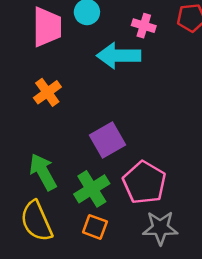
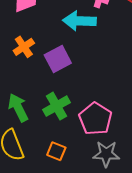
purple square: (107, 140) -> (58, 59), moved
green cross: (92, 189) -> (56, 106), moved

